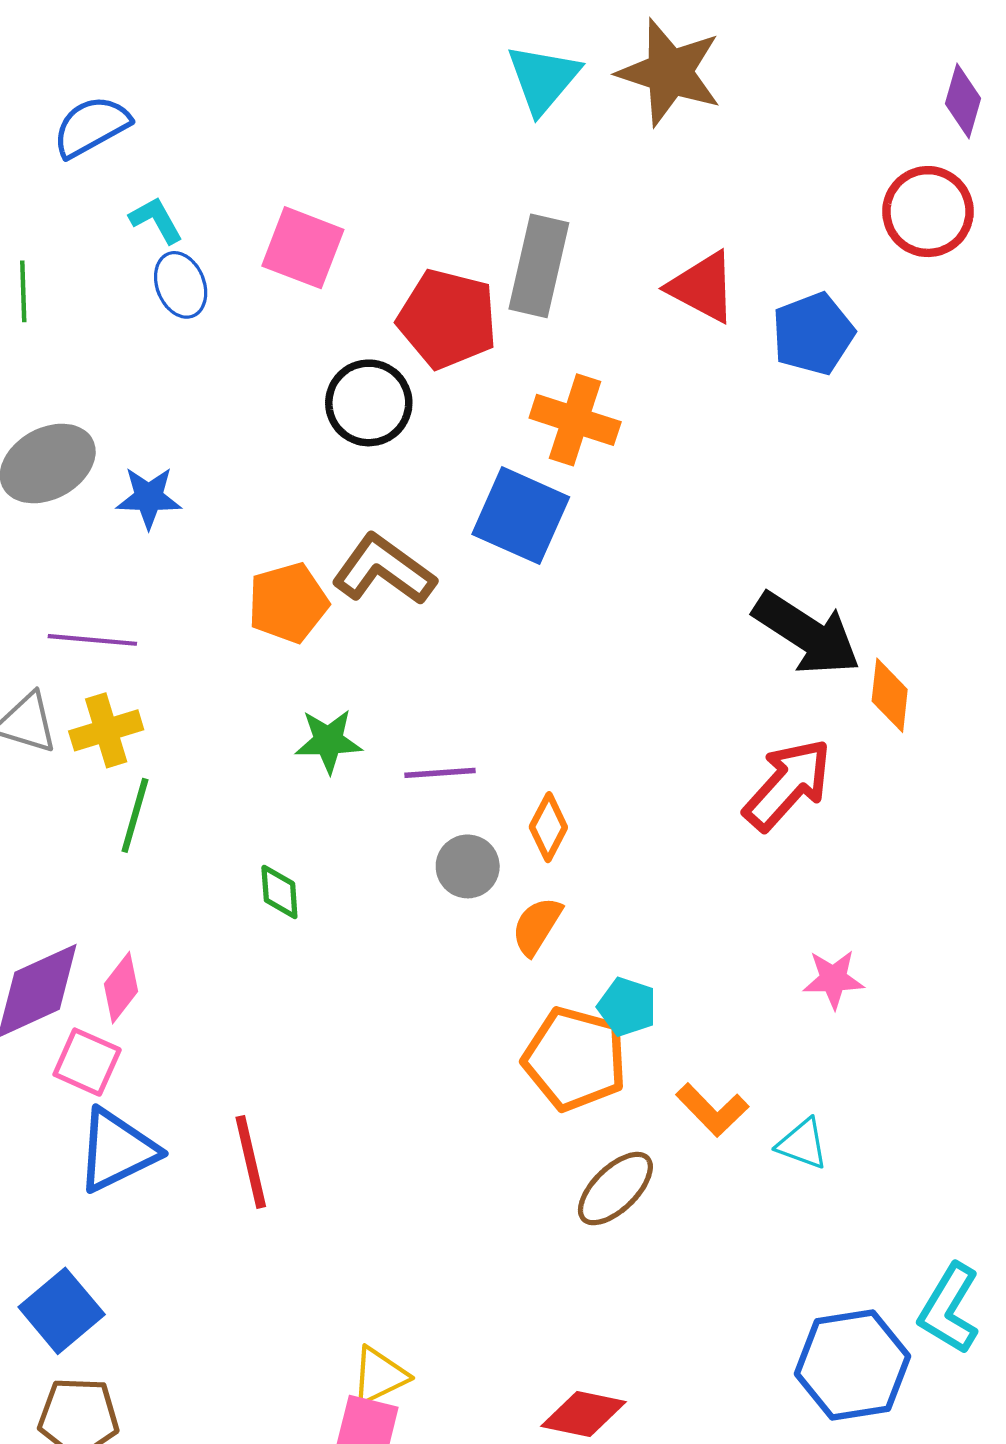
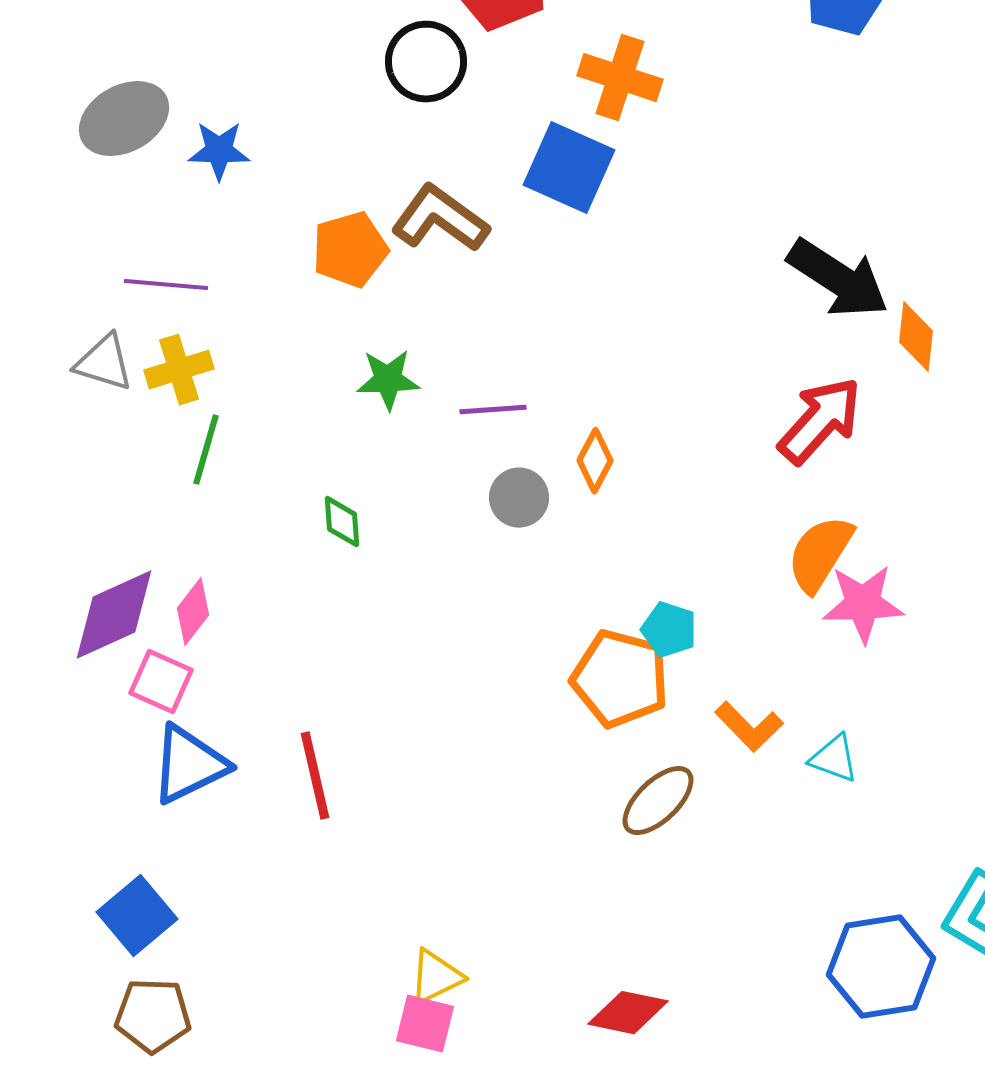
orange semicircle: (537, 926) -> (820, 554), moved, size x1.4
pink star: (833, 979) -> (863, 604), size x1.4

